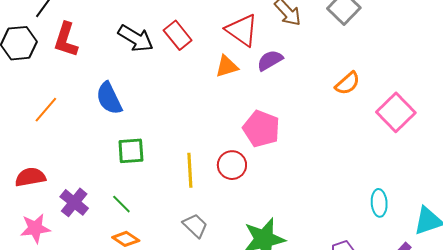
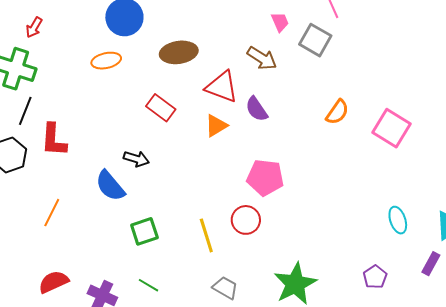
black arrow: (136, 38) -> (136, 159), moved, size x0.7
purple semicircle: (270, 60) -> (257, 109), turned -80

